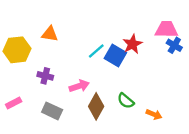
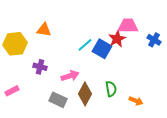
pink trapezoid: (166, 29) -> (128, 26), moved
green semicircle: (126, 101) -> (111, 89), turned -140
gray rectangle: (52, 111) -> (58, 100), moved

